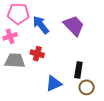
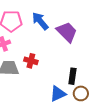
blue arrow: (41, 25) -> (40, 21), moved
blue triangle: (54, 84) -> (58, 94), moved

